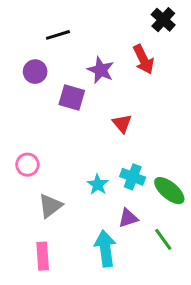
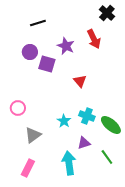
purple circle: (35, 72) -> (30, 52), moved
pink rectangle: (43, 256) -> (28, 168), turned 30

